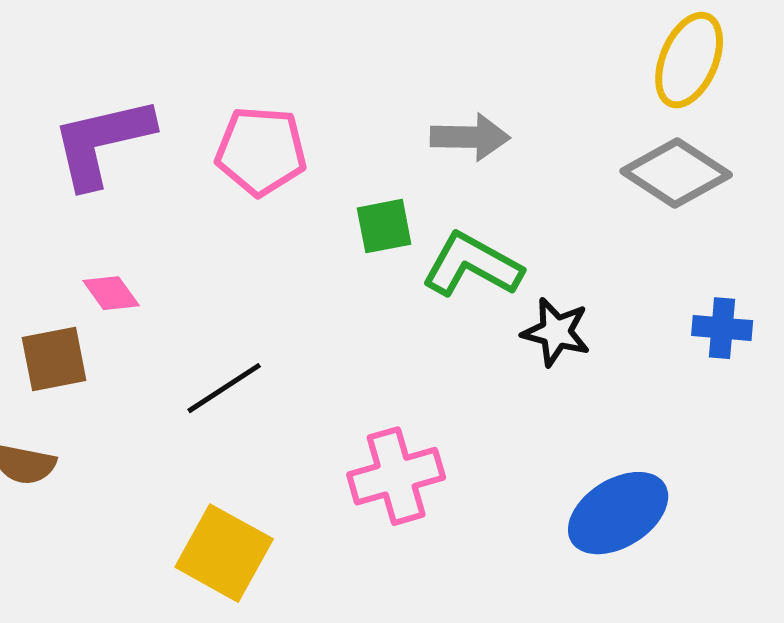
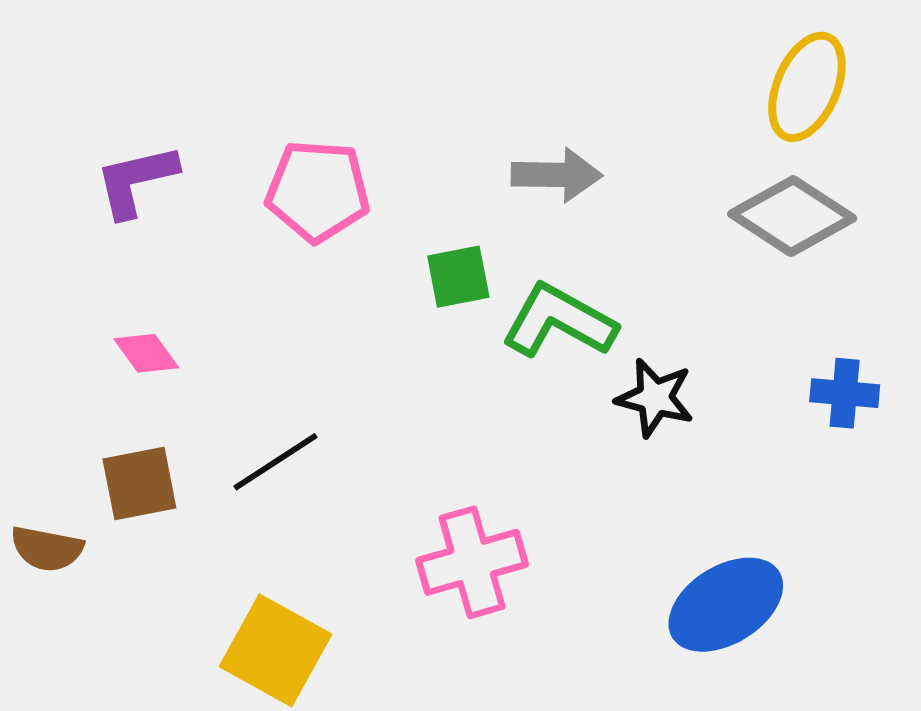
purple L-shape: (102, 142) -> (136, 181), size x0.7
brown square: (54, 359) -> (139, 483), moved

